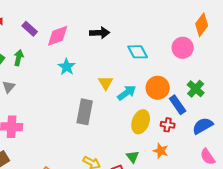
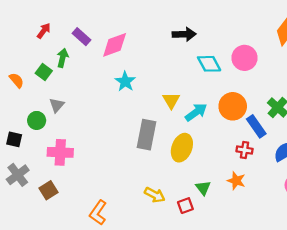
black arrow: (100, 33) -> (184, 34), moved
pink circle: (183, 48) -> (245, 58), moved
green arrow: (19, 58) -> (63, 58), moved
yellow ellipse: (141, 122) -> (182, 148), moved

